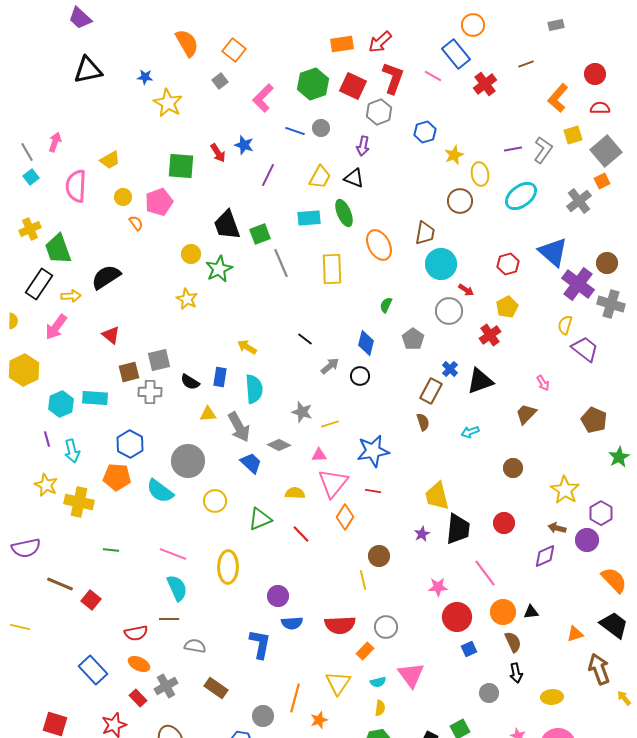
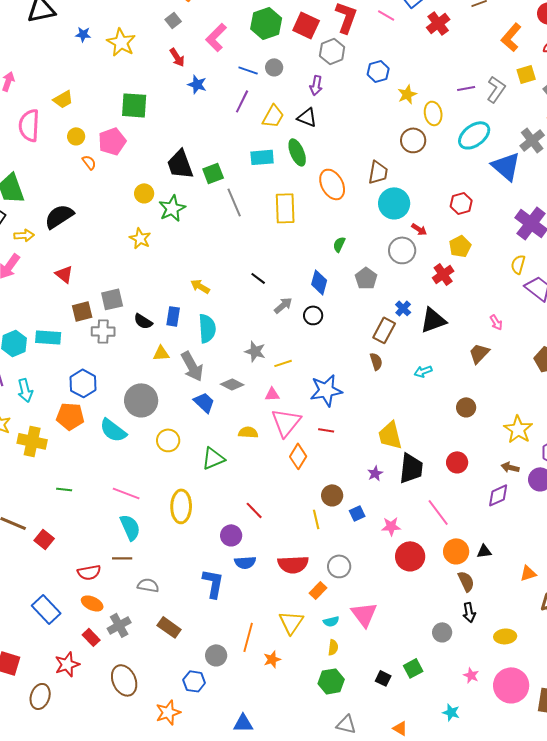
blue star: (145, 77) -> (83, 34), moved
red arrow: (218, 153) -> (177, 57), moved
purple line: (268, 175) -> (242, 101), moved
blue triangle: (553, 252) -> (506, 166), moved
red line: (301, 534) -> (254, 510), moved
blue square: (469, 649) -> (357, 513), moved

